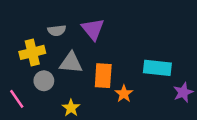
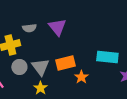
gray triangle: (71, 63) -> (40, 67), moved, turned 48
orange rectangle: (103, 76) -> (65, 63), turned 72

